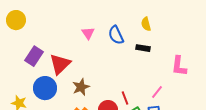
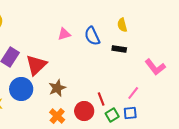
pink triangle: (88, 33) -> (64, 34), turned 48
pink L-shape: (179, 66) -> (155, 67), turned -45

